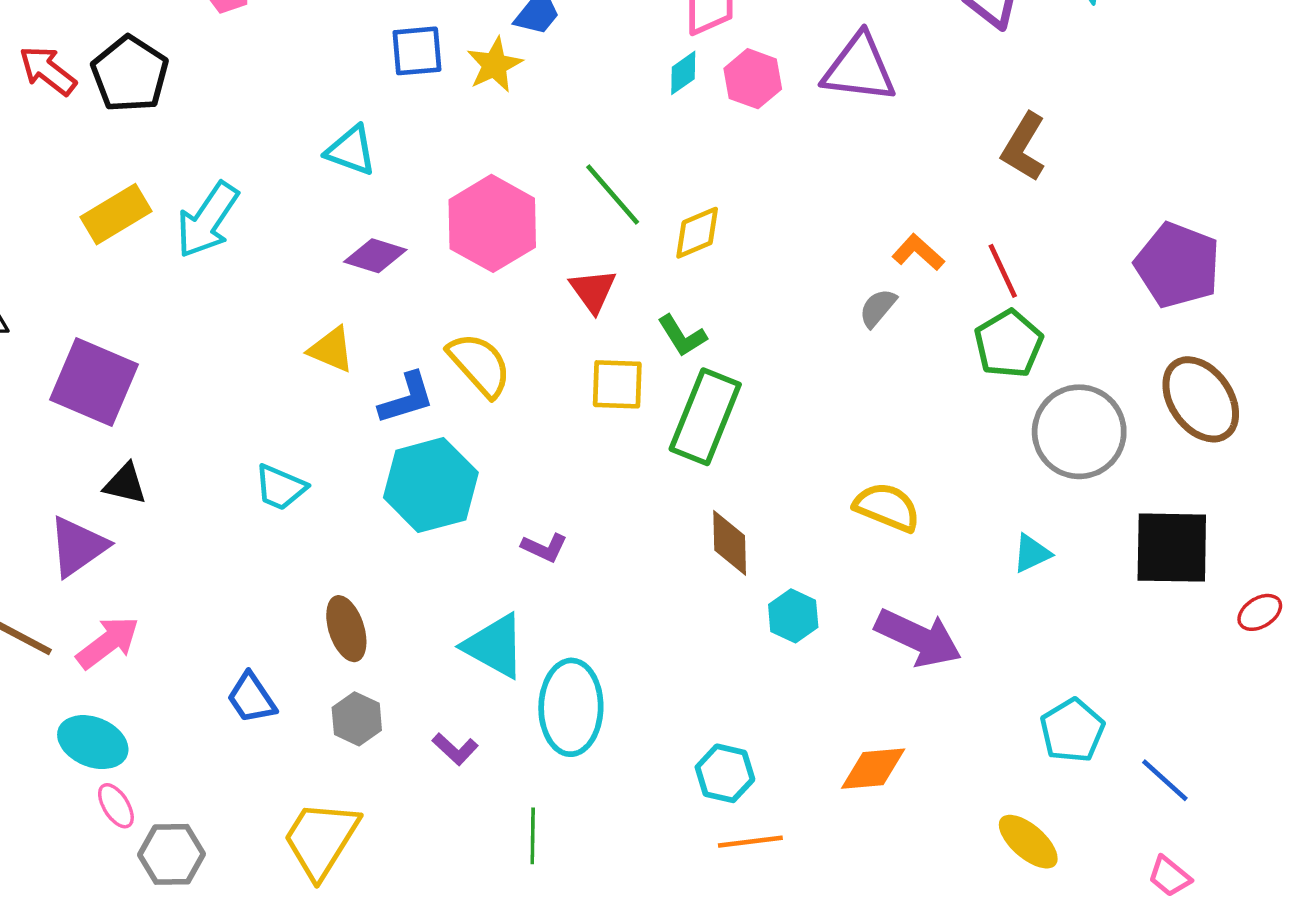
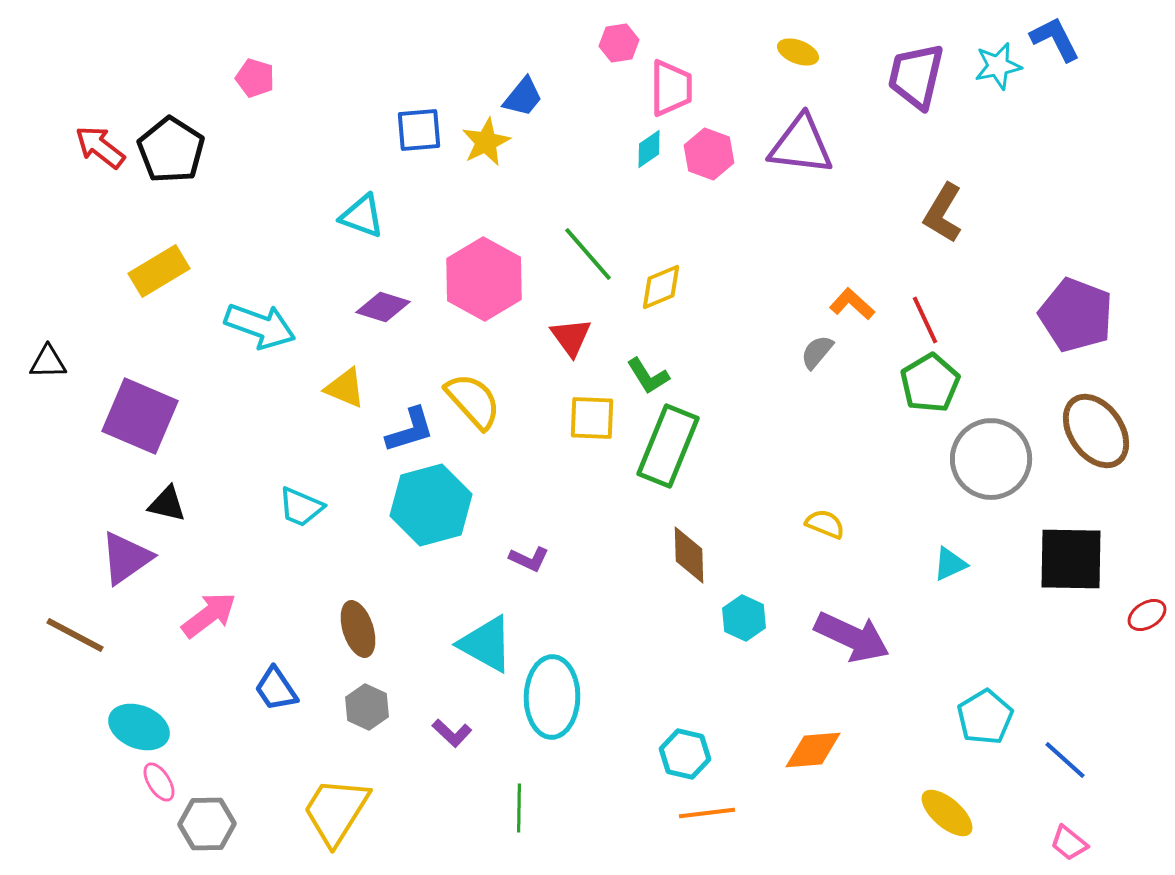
cyan arrow: (207, 220) -> (260, 326), moved, turned -104
yellow semicircle: (887, 507) -> (825, 524), size x0.7
pink arrow: (108, 643) -> (209, 615), moved

